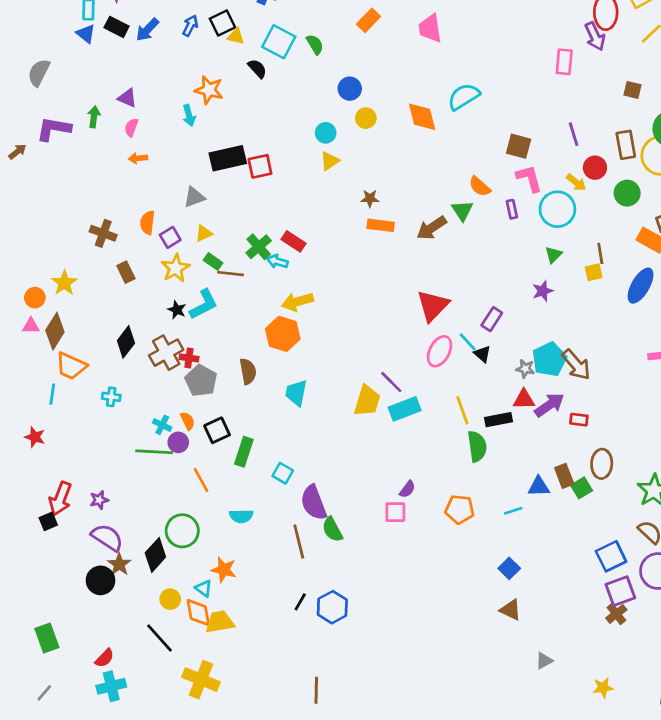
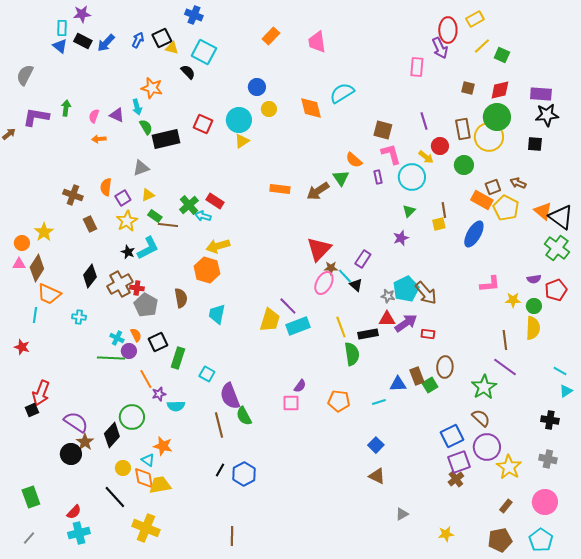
green semicircle: (315, 44) -> (146, 127), moved
purple triangle: (127, 98) -> (117, 115), moved
cyan circle: (326, 133) -> (239, 120), size x1.6
red square: (260, 166) -> (203, 124), moved, turned 36
brown star: (370, 198) -> (331, 268), moved
purple star: (99, 500) -> (159, 394), moved

